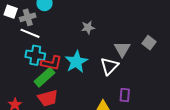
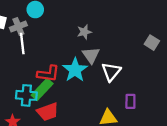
white line: (30, 33) -> (22, 44), turned 66
gray triangle: (122, 49) -> (91, 55), moved
cyan cross: (35, 55) -> (26, 95), moved

